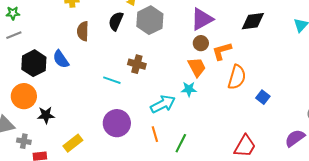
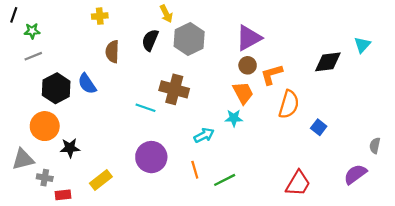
black diamond: (253, 21) -> (328, 62), moved
brown cross: (137, 64) -> (174, 89), size x1.4
cyan arrow: (163, 104) -> (204, 135), size x0.7
green line: (181, 143) -> (225, 180), turned 36

